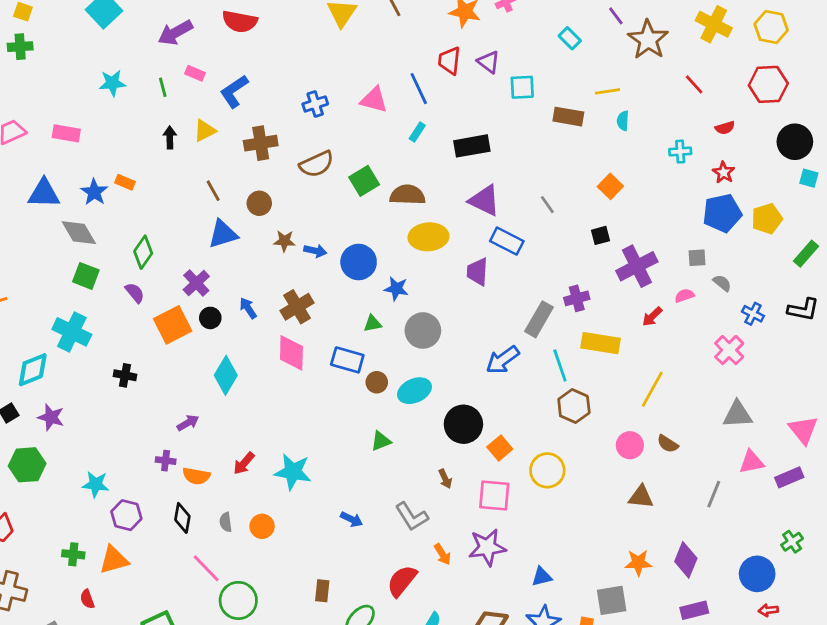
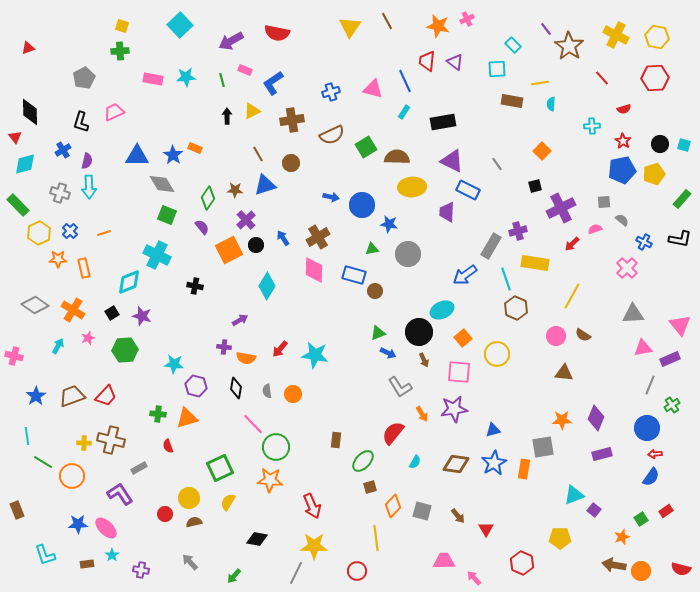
cyan square: (522, 87) -> (497, 69), moved
pink rectangle: (66, 133) -> (153, 79), moved
black circle: (795, 142) -> (660, 144), moved, size x0.7
brown star: (284, 241) -> (235, 190), moved
cyan ellipse: (414, 391) -> (442, 310), moved
black circle: (463, 424) -> (419, 332), moved
gray line: (714, 494) -> (650, 385), moved
blue arrow: (352, 519) -> (388, 353), moved

